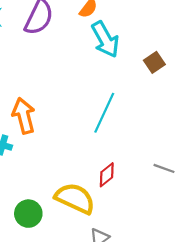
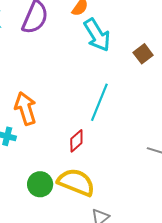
red diamond: (107, 175) -> (76, 141), moved
green circle: (28, 214) -> (40, 184), moved

